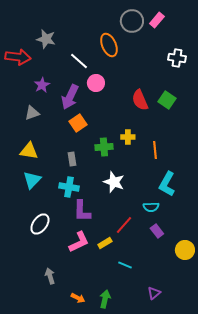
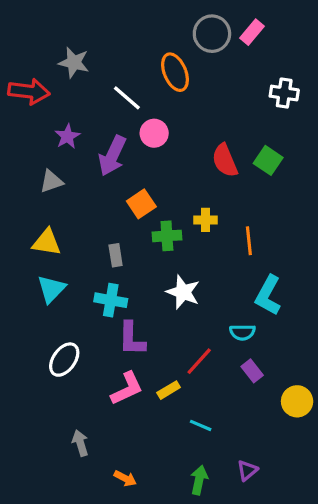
orange square: (78, 123) -> (141, 204), moved
green arrow: (105, 299) -> (199, 480), moved

